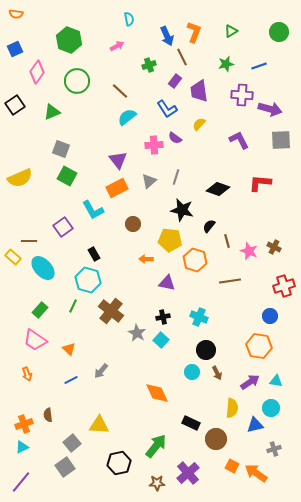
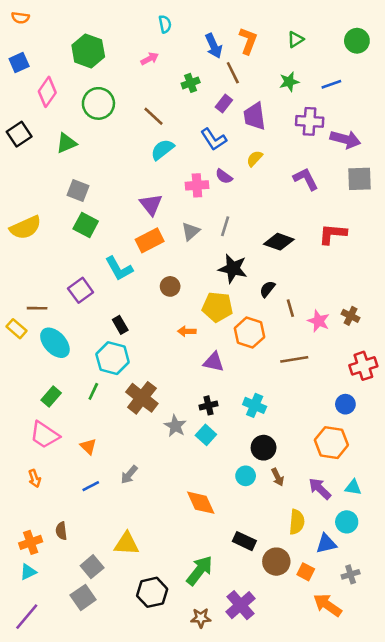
purple arrow: (250, 382) -> (320, 489), turned -102
orange square: (232, 466) -> (306, 572), moved

